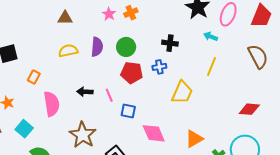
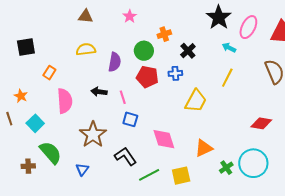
orange cross: (131, 13) -> (164, 34), moved
black cross: (170, 43) -> (188, 51), turned 35
purple semicircle: (97, 47) -> (115, 62), moved
blue square: (128, 111) -> (130, 119), moved

